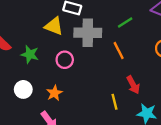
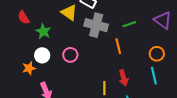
pink circle: (65, 60) -> (70, 55), moved
white circle: (23, 89) -> (42, 55), moved
orange star: (54, 93) -> (29, 68), moved

